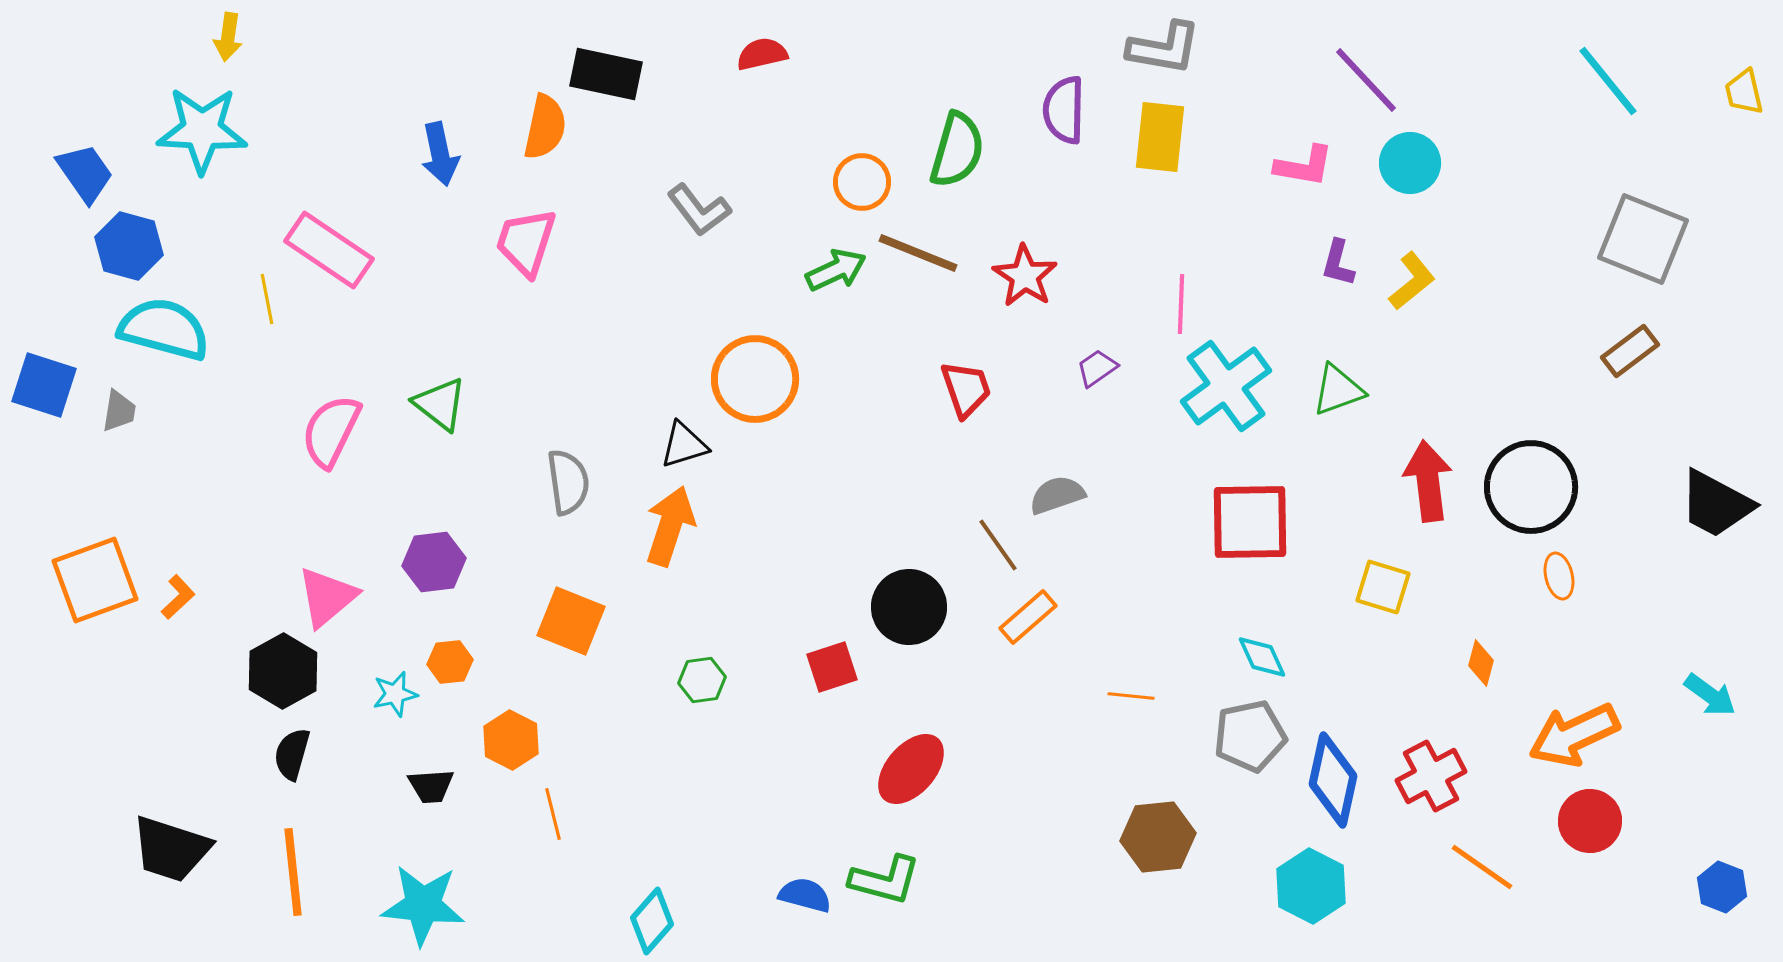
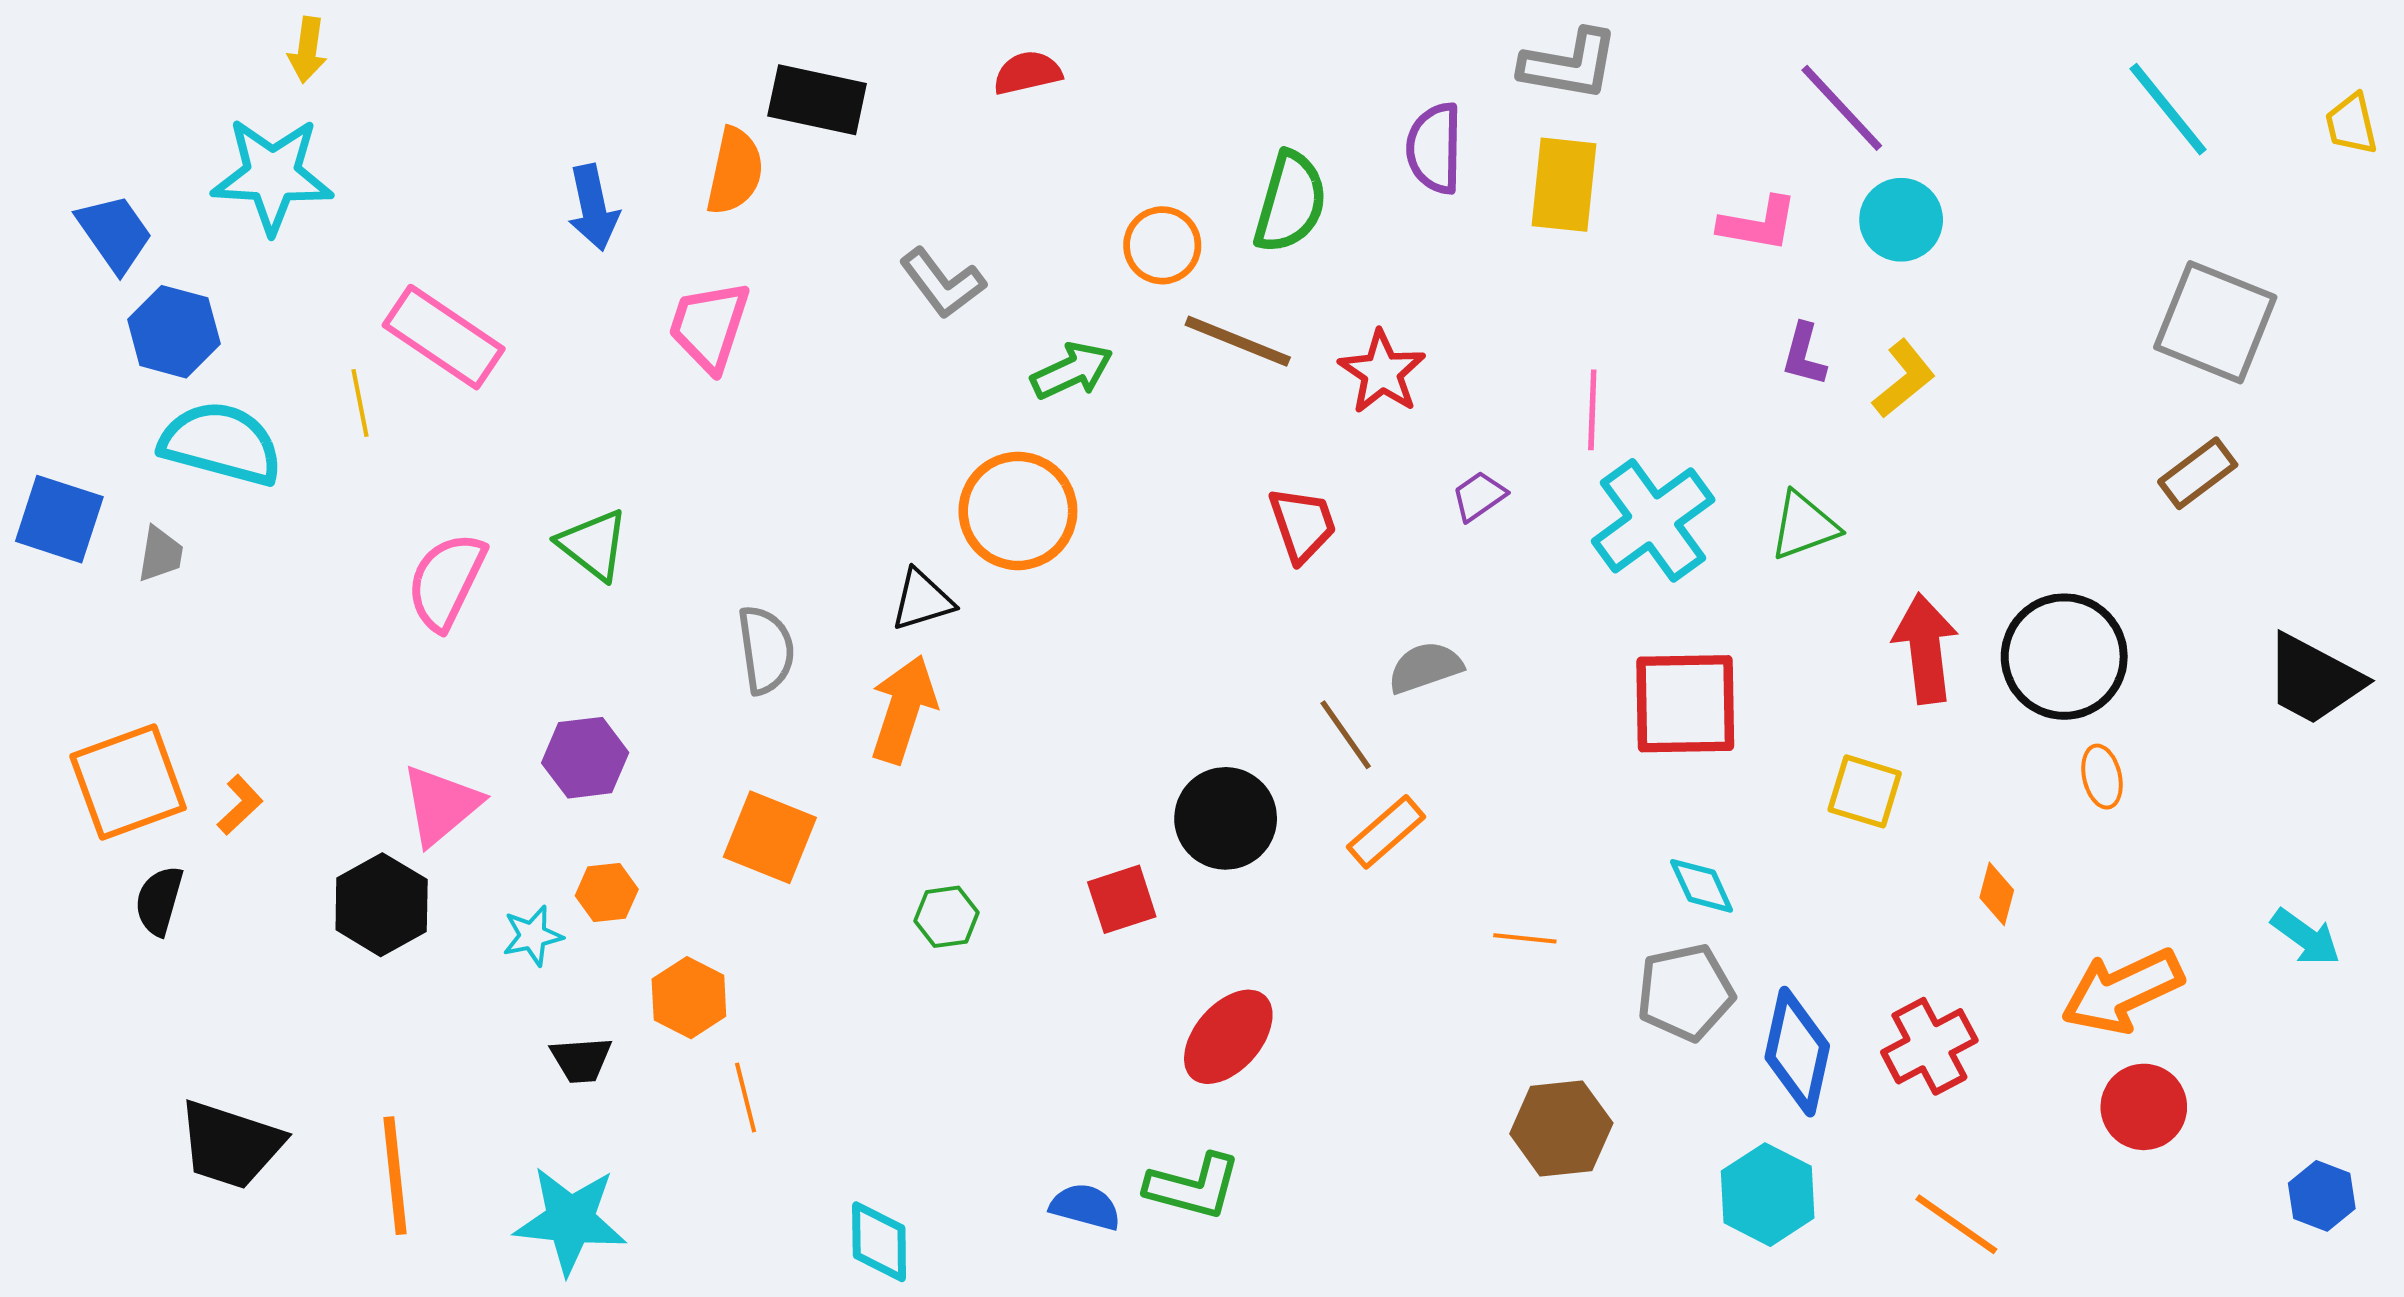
green arrow: (836, 270) -> (1072, 371), moved
black semicircle: (292, 754) -> (159, 901), moved
orange line: (1482, 867) -> (1956, 1224), moved
cyan diamond: (652, 921) -> (879, 1242), turned -42

